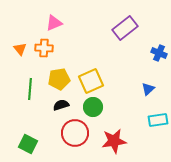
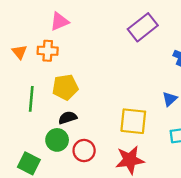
yellow square: (91, 81) -> (133, 121), moved, turned 30
green circle: (93, 107) -> (57, 140), moved
red circle: (75, 133) -> (84, 151), size x0.7

